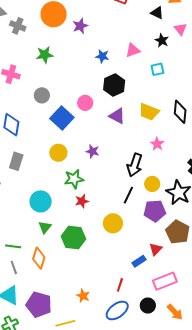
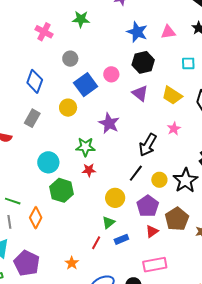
blue star: (102, 56) -> (137, 32), size x1.5
cyan square: (157, 69) -> (188, 63), moved
purple star: (93, 151) -> (109, 123), size x1.5
yellow circle: (58, 153) -> (68, 108), moved
yellow circle: (152, 184) -> (159, 180), moved
purple pentagon: (155, 211) -> (148, 206), moved, turned 30
green triangle: (45, 227) -> (108, 222), moved
green hexagon: (73, 238) -> (62, 190), moved
blue rectangle: (139, 261) -> (121, 239), moved
red line: (120, 285) -> (96, 243), moved

